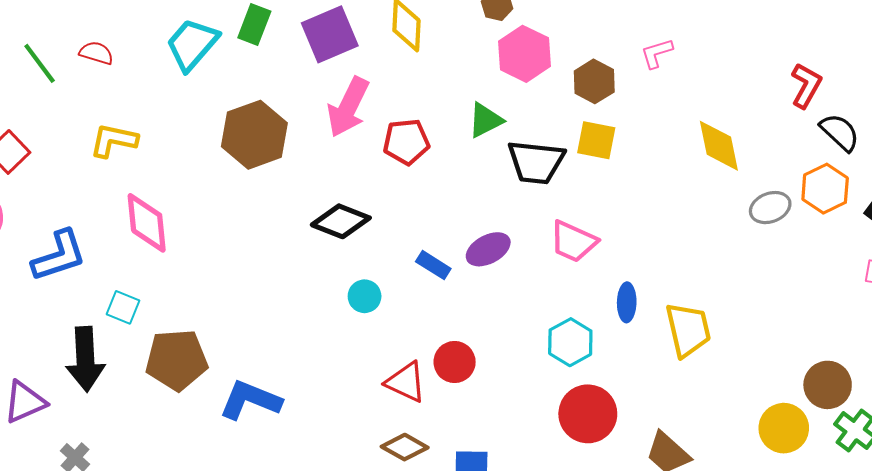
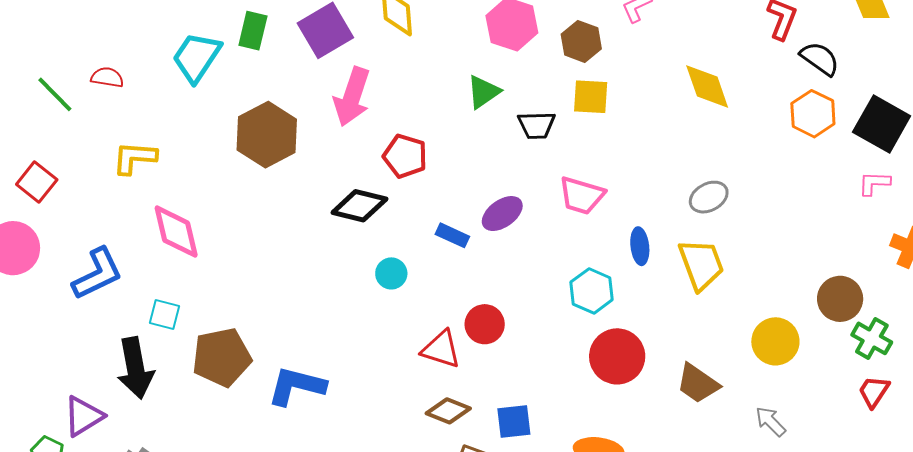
red pentagon: (406, 142) -> (405, 156), moved, turned 30
black trapezoid: (536, 162) -> (536, 125), size x0.7
gray ellipse: (770, 208) -> (709, 197), moved
yellow circle: (784, 428) -> (775, 341), moved

